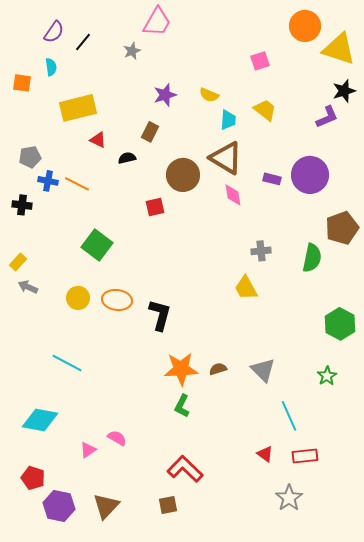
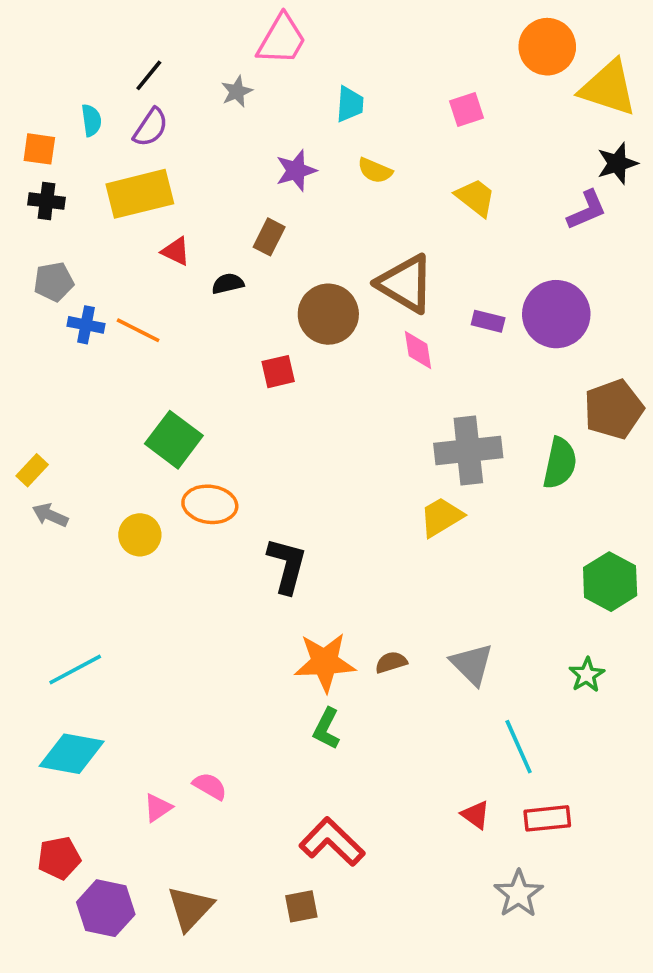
purple semicircle: (54, 32) -> (151, 127), moved
cyan trapezoid: (228, 120) -> (350, 104), moved
black cross: (22, 205) -> (47, 201), moved
gray cross: (261, 251) -> (468, 450), size x1.8
yellow trapezoid: (246, 288) -> (441, 517), turned 88
orange ellipse: (117, 300) -> (210, 504), moved
cyan line: (67, 363) -> (75, 669), moved, turned -56
red pentagon: (33, 478) -> (59, 858), turned -30

